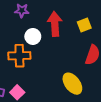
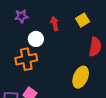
red arrow: (55, 24) -> (55, 24), size x0.6
yellow ellipse: (72, 84) -> (81, 77), turned 70

